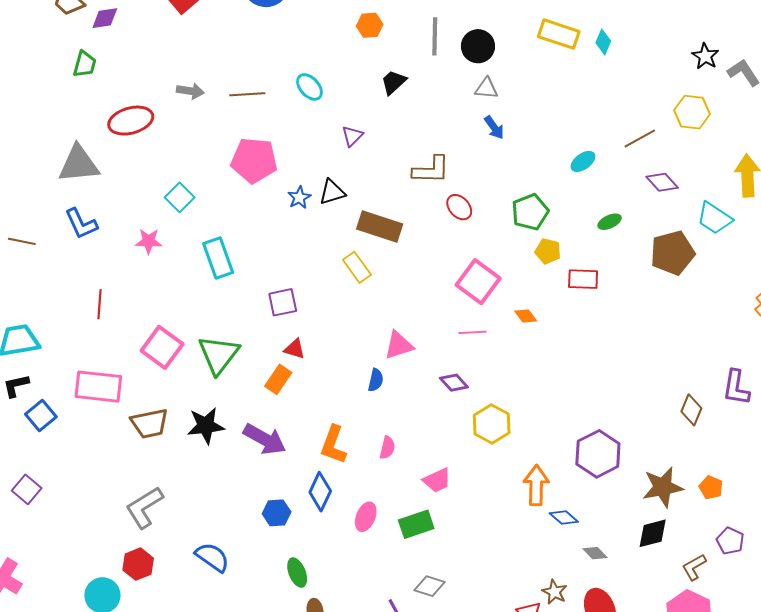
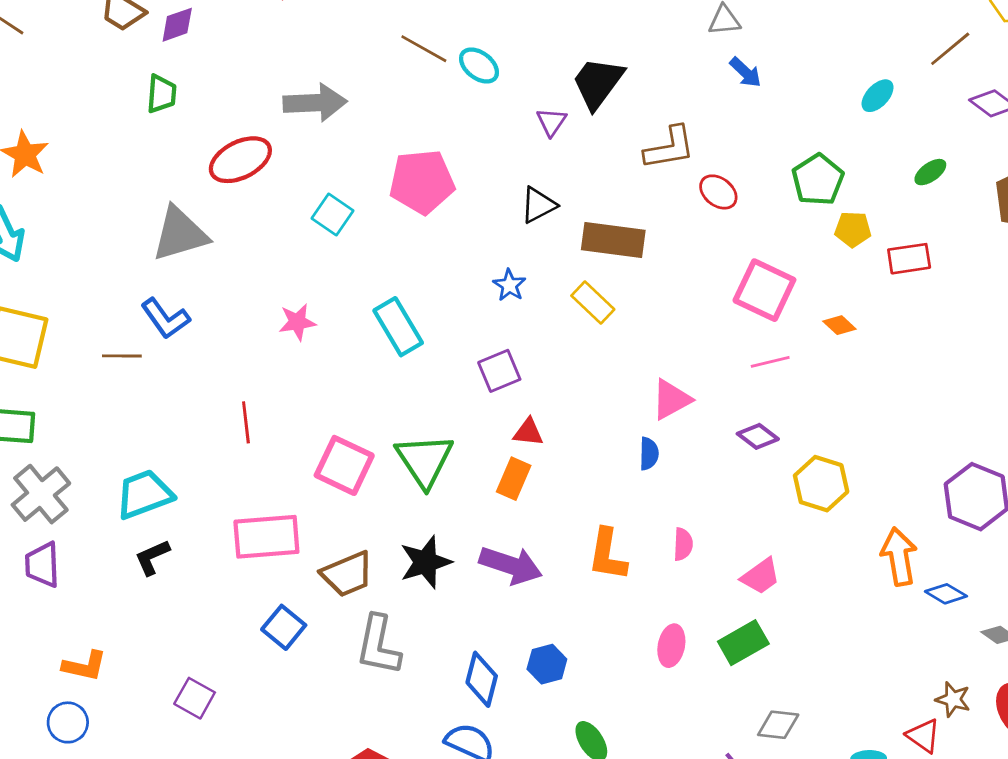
black trapezoid: (394, 82) -> (598, 83), moved, size x1.5
gray arrow: (190, 91) -> (315, 103), size x1.6
brown line: (247, 94) -> (424, 49), moved, turned 44
cyan square: (180, 197) -> (333, 215), moved
blue star: (299, 198) -> (509, 285), moved
blue L-shape: (81, 224) -> (165, 319), moved
blue square: (41, 415) -> (284, 627), moved
blue diamond: (320, 492) -> (482, 679), moved
gray L-shape: (144, 507) -> (378, 645), moved, turned -36

